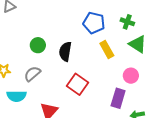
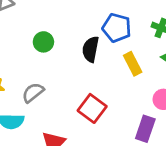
green circle: (38, 45) -> (43, 42), moved
black semicircle: (65, 52) -> (91, 49), moved

